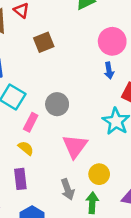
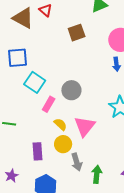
brown square: (44, 42) -> (77, 33), moved
yellow semicircle: (26, 148) -> (60, 124), moved
yellow circle: (99, 174) -> (63, 144), moved

